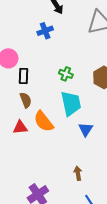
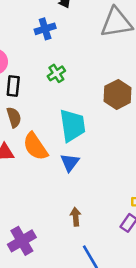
green cross: (66, 74) -> (56, 73), moved, turned 32
blue triangle: (86, 129) -> (70, 162), moved

